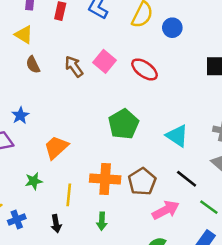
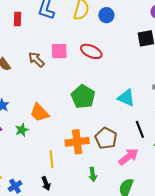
pink square: (105, 61) -> (59, 51), turned -30
orange trapezoid: (56, 147) -> (39, 113), moved, turned -80
black line: (187, 179) -> (140, 129), turned 42
green star: (34, 181) -> (22, 130), moved
green arrow: (102, 221) -> (93, 174), moved

